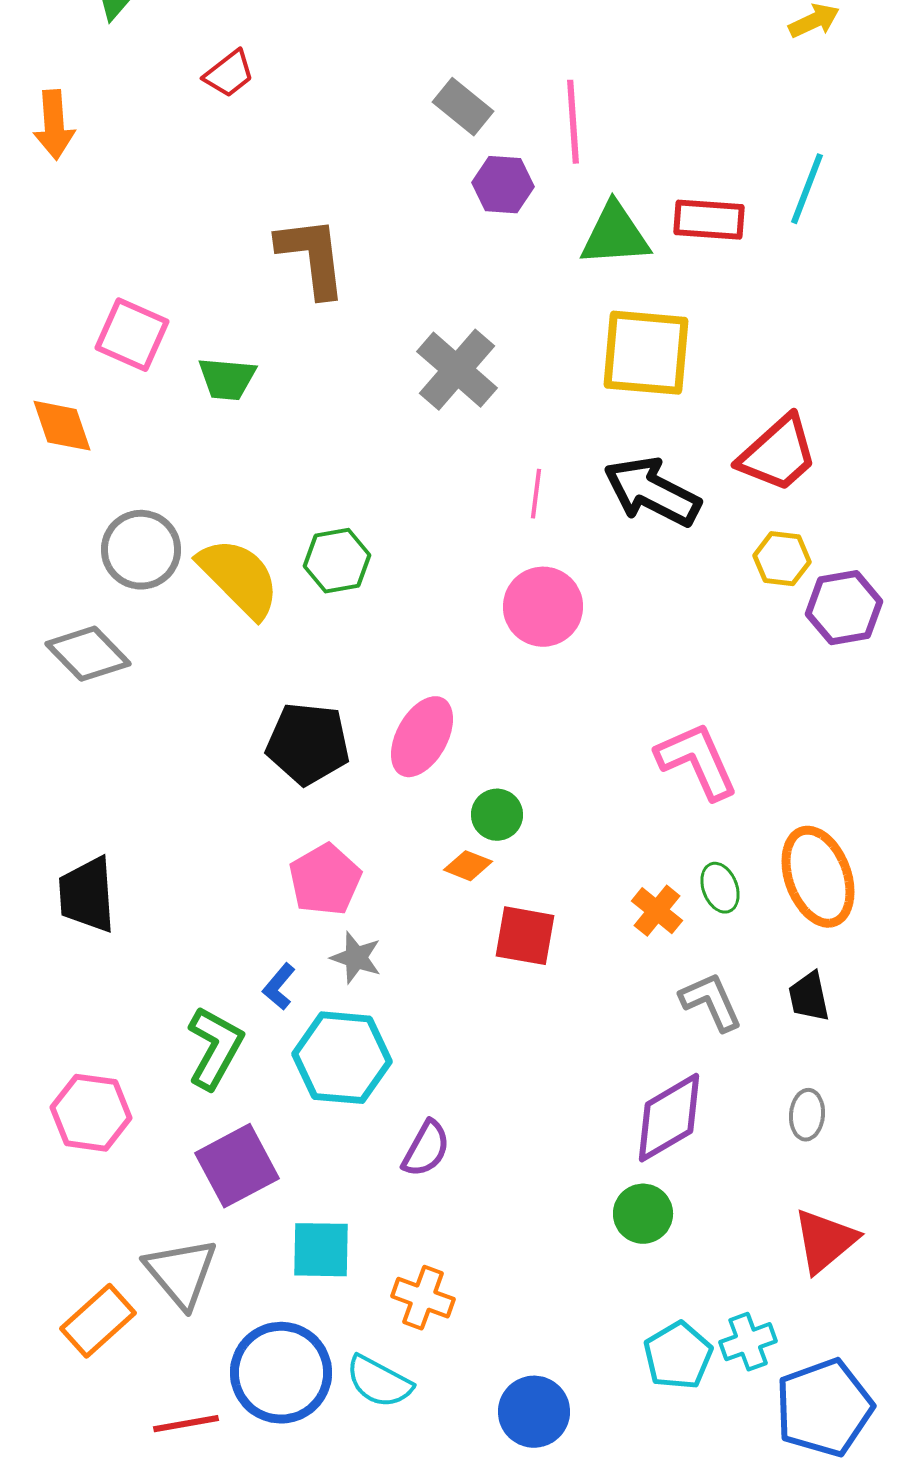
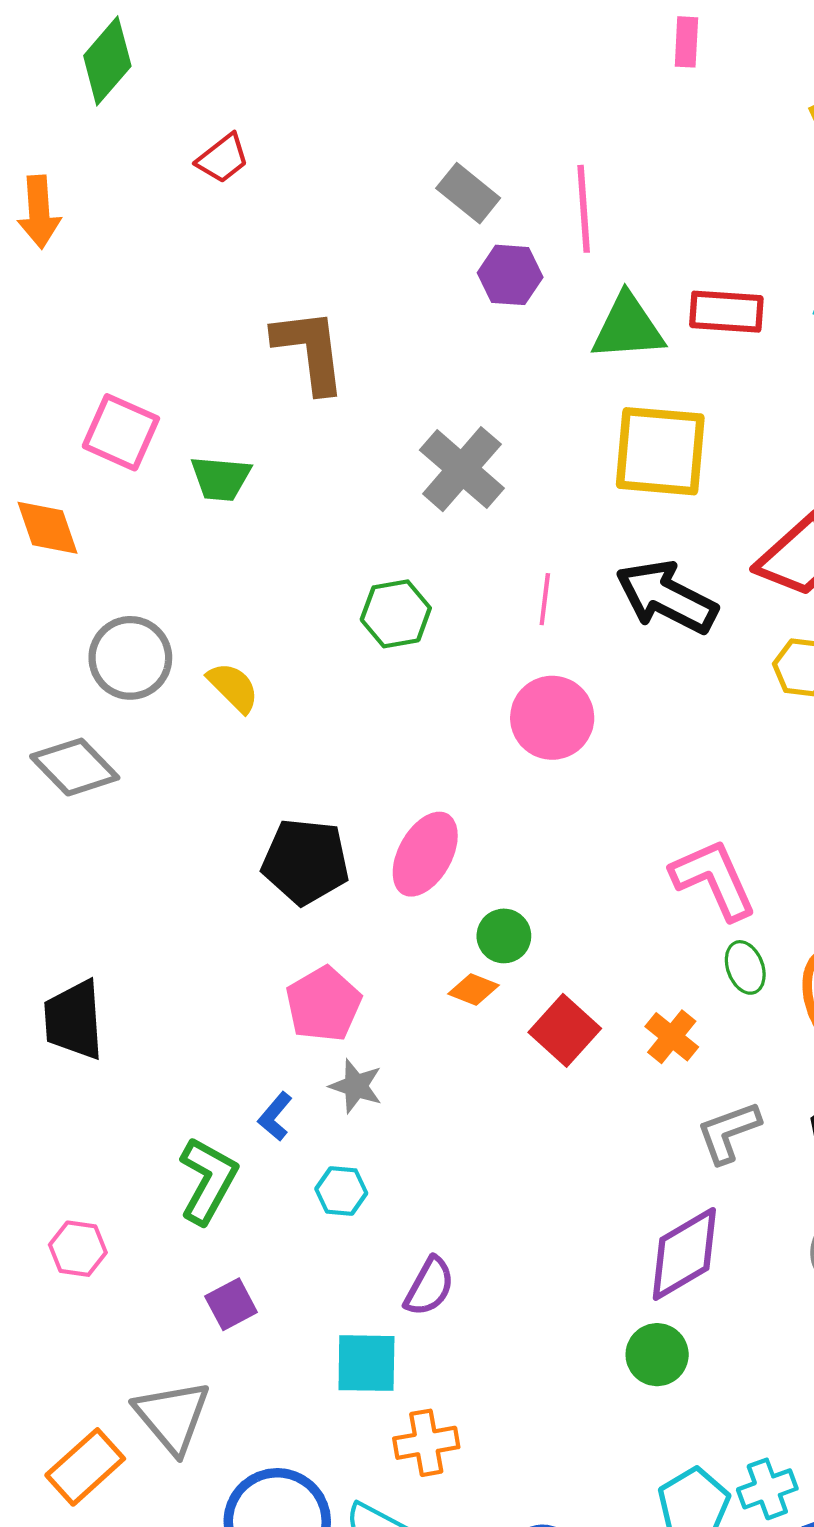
green hexagon: (337, 561) -> (396, 614), moved
yellow semicircle: (239, 578) -> (233, 687), size x0.6
green ellipse: (720, 888) -> (745, 967), moved
red square: (525, 936) -> (565, 1030), moved, turned 32
gray L-shape: (711, 1002) -> (728, 1132), turned -86
cyan hexagon: (342, 1058) -> (341, 1191), size x0.5
pink hexagon: (91, 1113) -> (78, 1249), size x0.7
purple square: (237, 1166) -> (231, 1304), size x0.6
cyan square: (321, 1250) -> (366, 1363), moved
orange cross: (423, 1298) -> (426, 1443), turned -30

